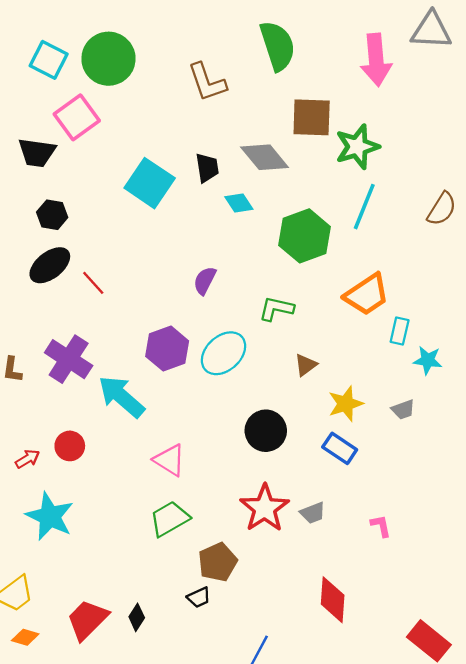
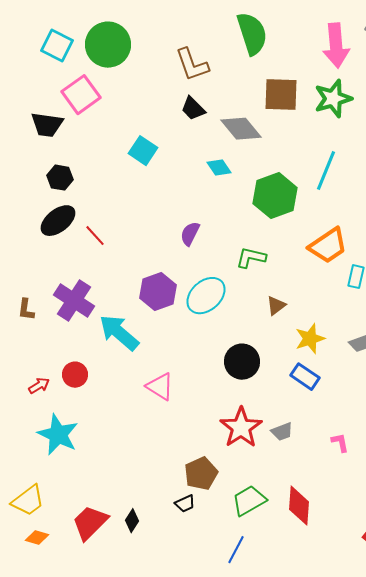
green star: (357, 147) -> (333, 99), moved
black trapezoid: (207, 168) -> (193, 109), moved, turned 144
cyan square: (150, 183) -> (143, 151), size x0.7
green trapezoid: (170, 519) -> (249, 501), moved

